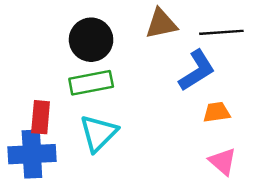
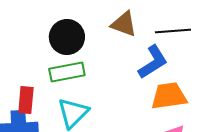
brown triangle: (161, 24) -> (124, 24), turned 32
orange trapezoid: (216, 112) -> (169, 96), size x1.6

